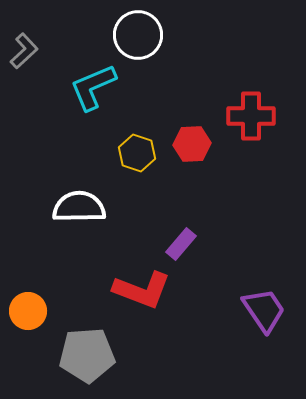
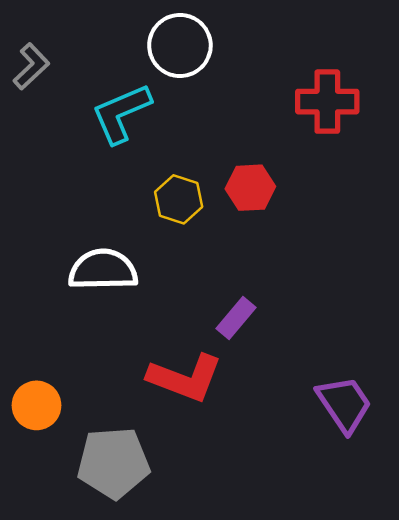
red cross: (251, 116) -> (327, 102), moved

